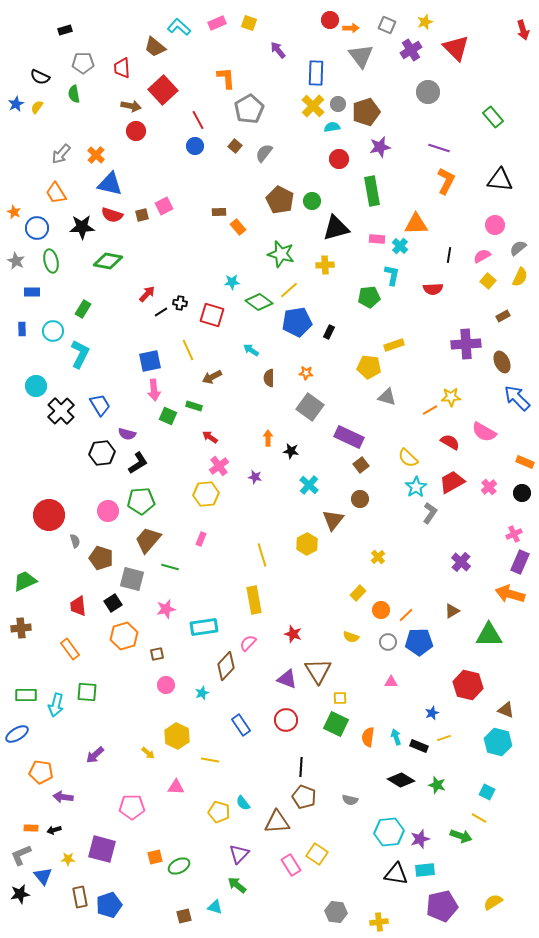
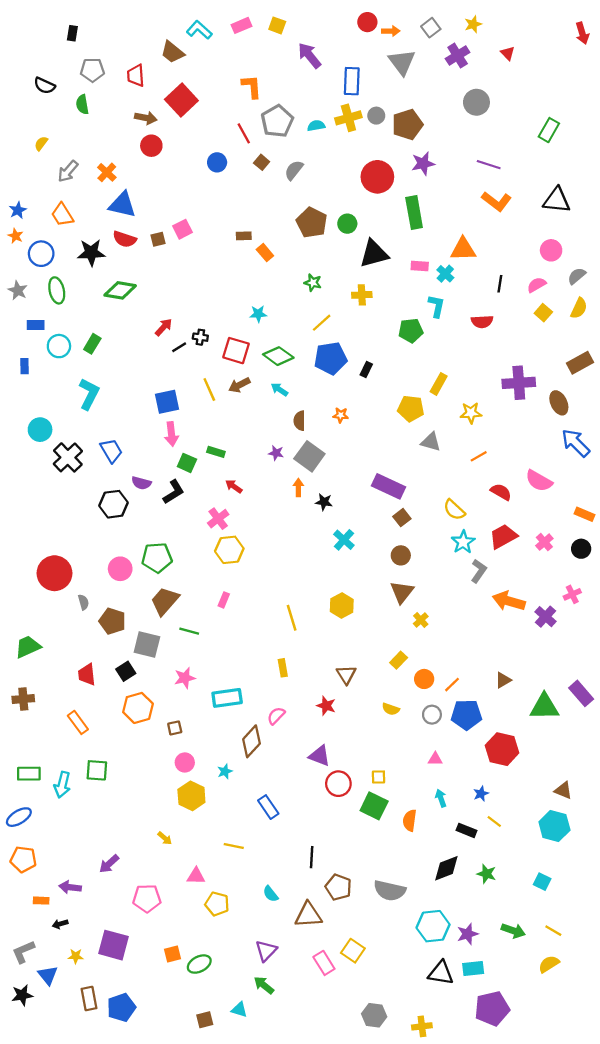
gray square: (387, 25) -> (431, 28), turned 30
black rectangle: (65, 30) -> (72, 33), turned -64
red triangle: (456, 48) -> (508, 53), size x0.5
purple arrow: (278, 50) -> (309, 55), size x1.4
blue star: (16, 104) -> (18, 210), moved
yellow cross: (313, 106) -> (348, 118), turned 30
yellow semicircle: (37, 107) -> (41, 143), moved
green rectangle: (493, 117) -> (549, 130), turned 70
red line: (198, 120) -> (244, 133), moved
cyan semicircle: (332, 127) -> (316, 126), moved
red circle: (339, 159) -> (377, 177), size x1.5
orange L-shape: (446, 181) -> (497, 201), turned 100
green star: (281, 254) -> (313, 283), size x0.6
green diamond: (259, 302) -> (278, 356), moved
brown rectangle: (503, 316) -> (580, 363), moved, size x1.6
cyan circle: (53, 331) -> (59, 346), moved
yellow rectangle: (394, 345) -> (439, 384), turned -42
brown arrow: (212, 377) -> (239, 385), moved
yellow star: (451, 397) -> (471, 413), moved
gray square: (310, 407) -> (309, 456), moved
black L-shape: (138, 463) -> (174, 492), moved
pink cross: (219, 466) -> (218, 519), moved
purple star: (255, 477) -> (276, 453), moved
brown triangle: (333, 520) -> (402, 592), moved
purple cross: (461, 562) -> (546, 617), moved
purple rectangle: (520, 562) -> (581, 693), moved, turned -65
orange arrow: (510, 594) -> (509, 601), moved
yellow rectangle: (254, 600) -> (283, 668), size x0.6
brown triangle: (318, 671) -> (346, 675), moved, size x0.7
red hexagon: (468, 685) -> (502, 749), moved
red circle: (286, 720) -> (338, 784), moved
yellow hexagon: (177, 736) -> (191, 796), moved
cyan arrow: (396, 737) -> (441, 798), moved
yellow line: (444, 738) -> (494, 822), turned 56
purple arrow: (95, 755) -> (109, 864), moved
black line: (301, 767) -> (312, 857), moved
orange pentagon: (41, 772) -> (23, 859), moved
black diamond: (401, 780) -> (446, 868), turned -52
gray semicircle: (350, 800) -> (390, 891), size x1.8
yellow pentagon: (219, 812) -> (217, 904), moved
yellow line: (479, 818) -> (553, 931), moved
orange rectangle: (31, 828) -> (41, 901), moved
yellow semicircle: (493, 902) -> (549, 964), moved

